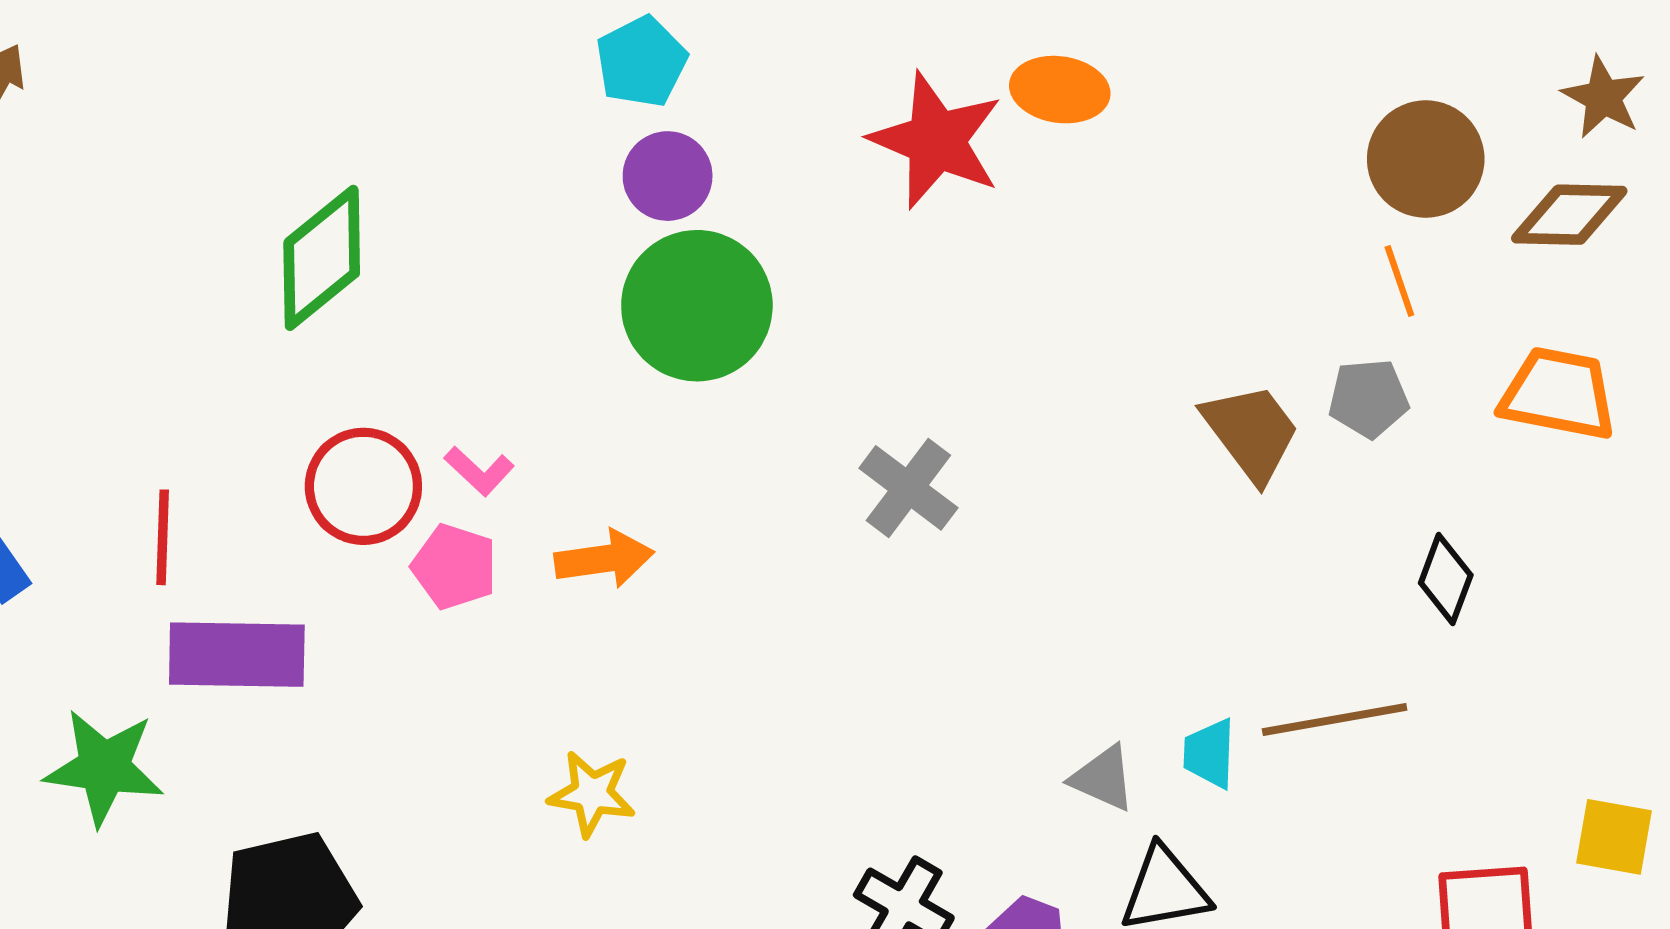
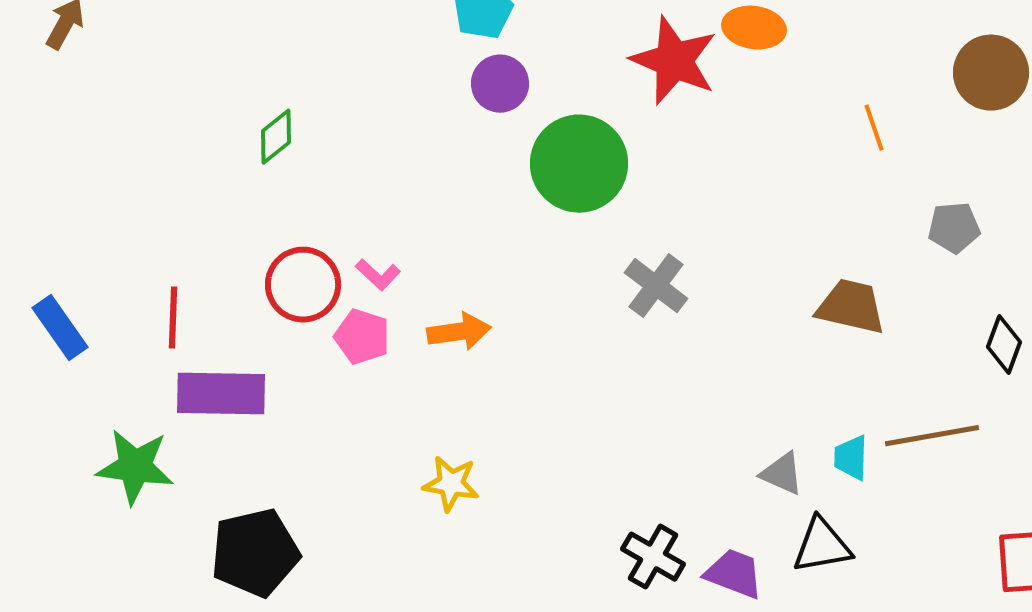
green diamond: (322, 258) -> (276, 137), size x0.6
orange line: (1399, 281) -> (874, 128), moved
green circle: (697, 306) -> (579, 164), moved
brown trapezoid: (1251, 432) -> (851, 307), moved, turned -40

